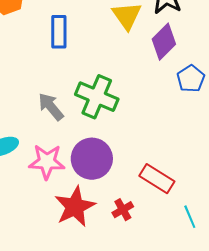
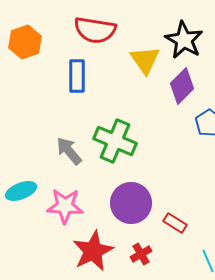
purple circle: (92, 159) -> (131, 203), moved
red rectangle: (157, 179) -> (175, 223), size x0.7

